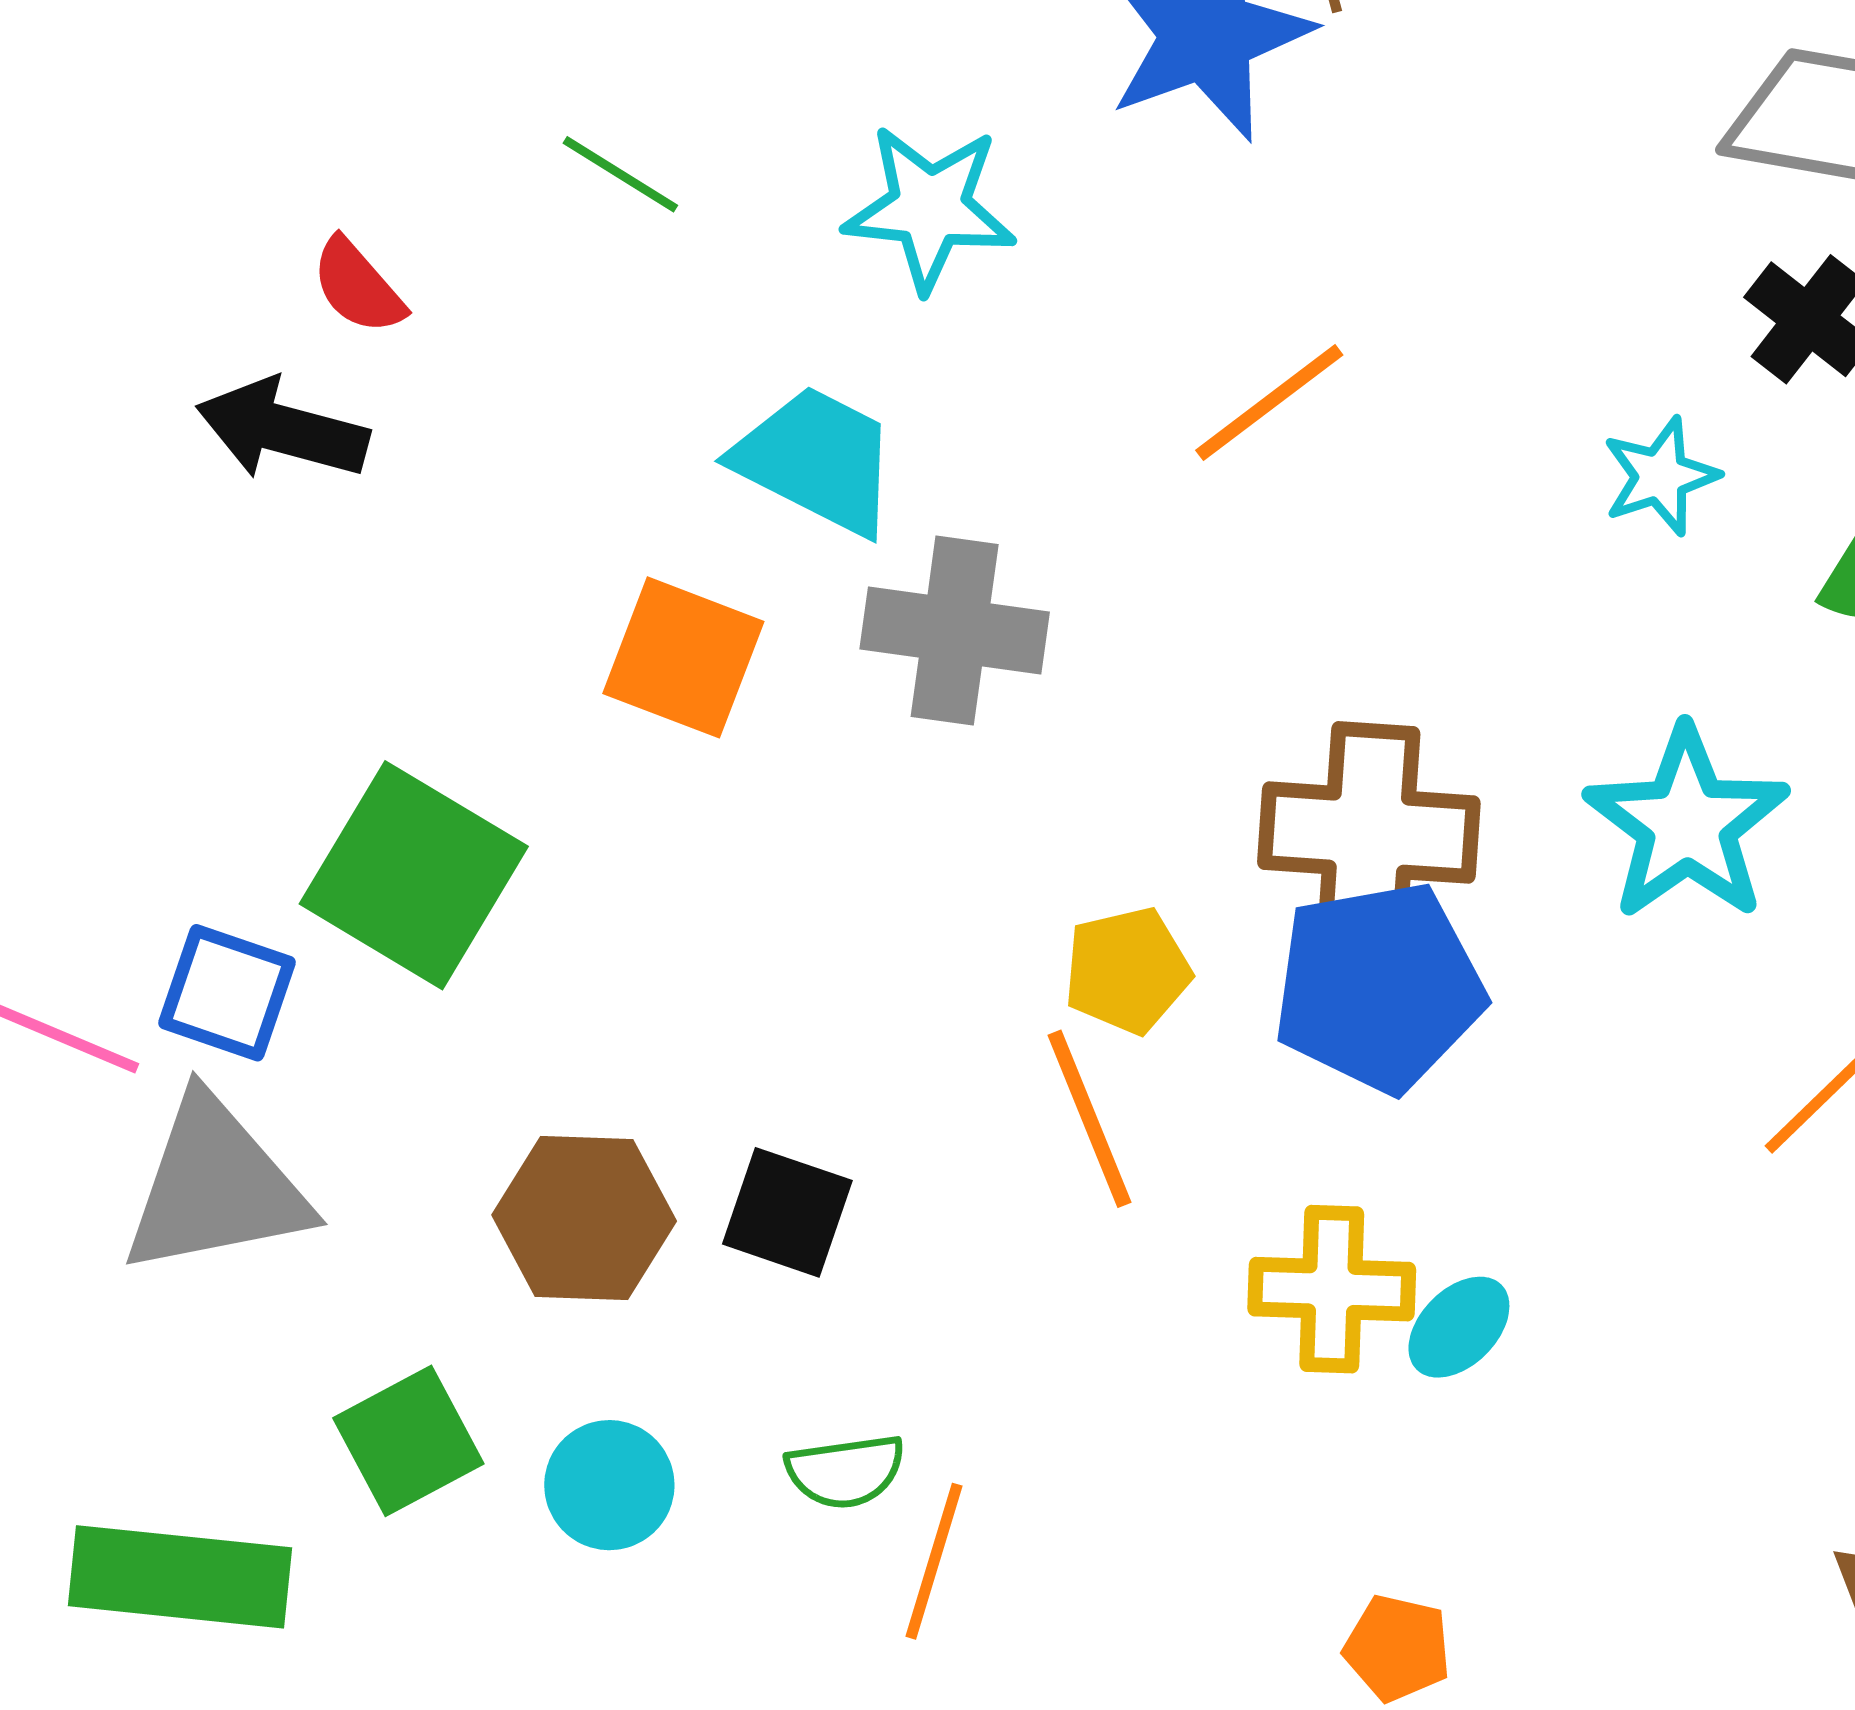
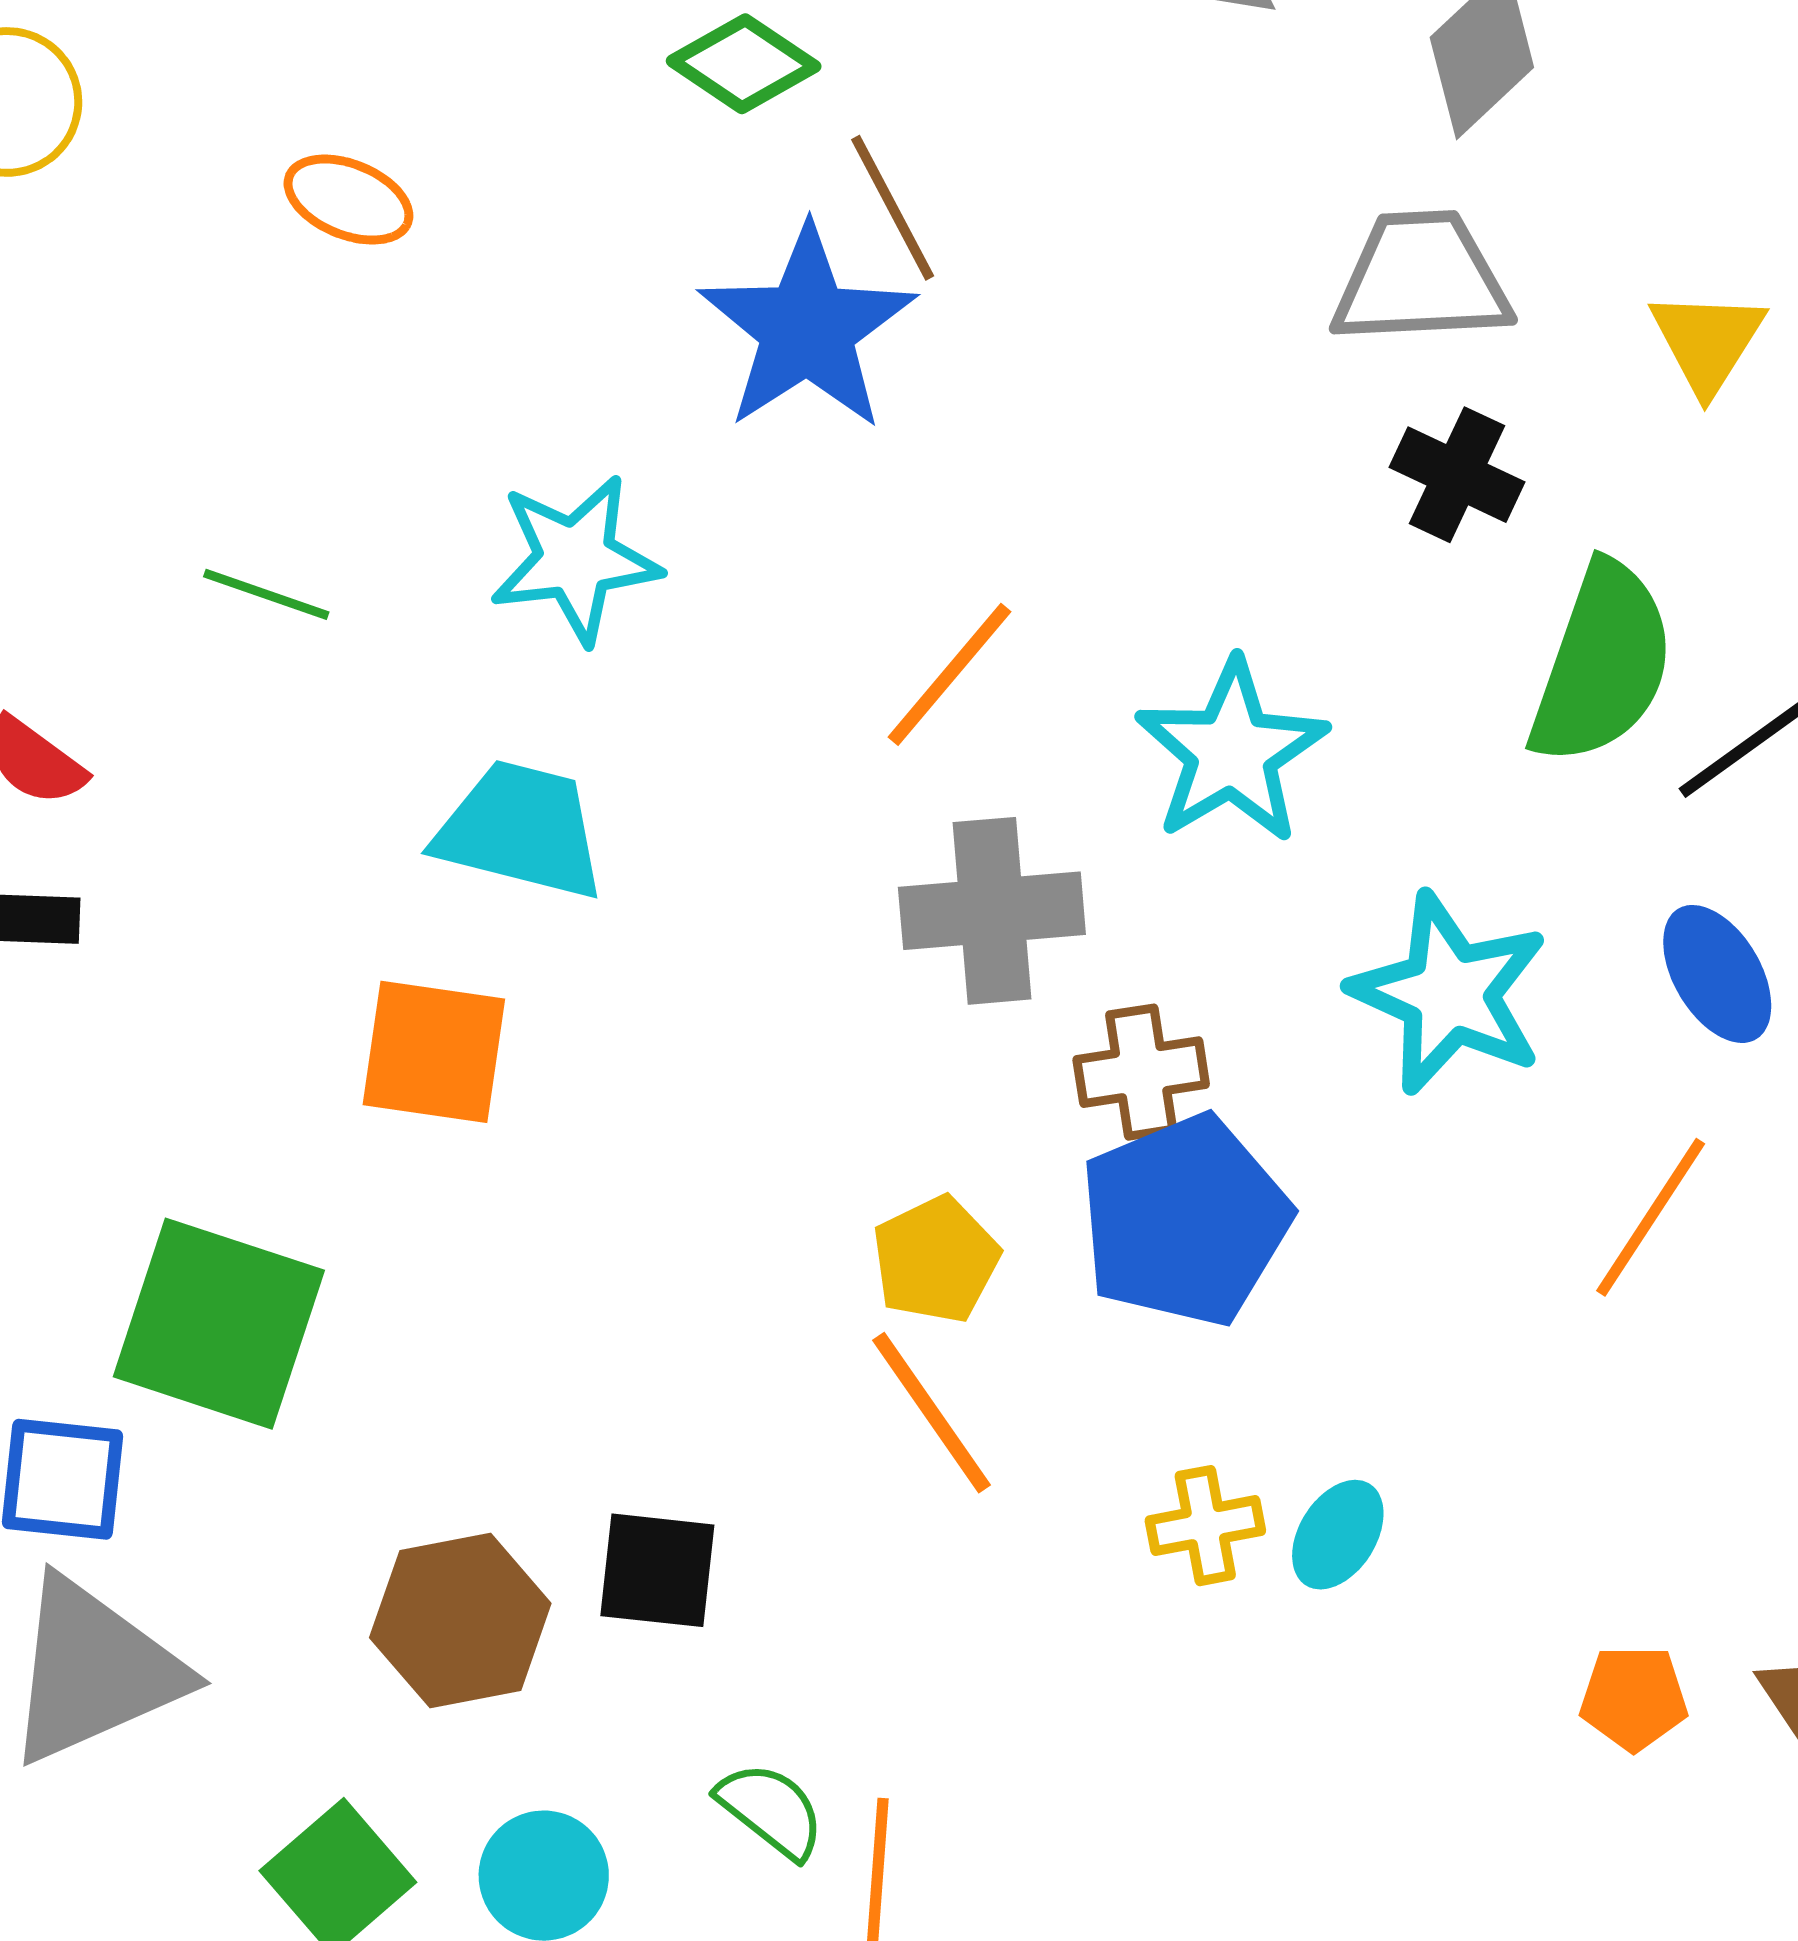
cyan star: (1660, 476) -> (1232, 752), moved, size x1.6
gray cross: (955, 630) -> (992, 911), moved
brown cross: (1369, 833) -> (1141, 1072), size x0.6
yellow cross: (1332, 1289) -> (1205, 1526), size x0.7
green semicircle: (845, 1471) -> (771, 1810), turned -121
orange pentagon: (1397, 1648) -> (1634, 1698), moved

